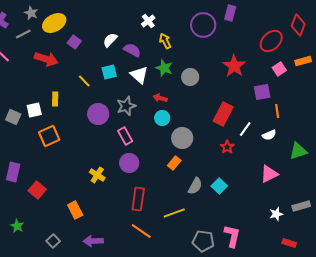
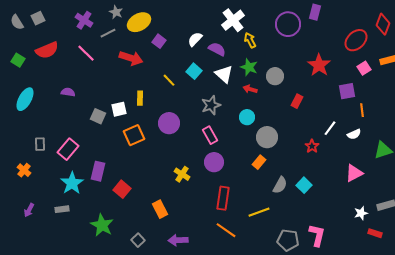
white cross: (148, 21) -> (233, 20), size x1.6
cyan square: (109, 72) -> (194, 71), turned -35
red arrow: (160, 98) -> (250, 89), moved
purple circle: (98, 114) -> (169, 123), moved
red rectangle: (223, 114) -> (297, 101), moved, size x0.6
green star: (17, 226) -> (102, 225), size x1.6
red rectangle: (289, 243) -> (375, 233), moved

